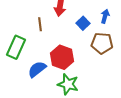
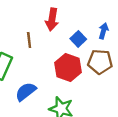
red hexagon: (62, 57) -> (68, 68), moved

